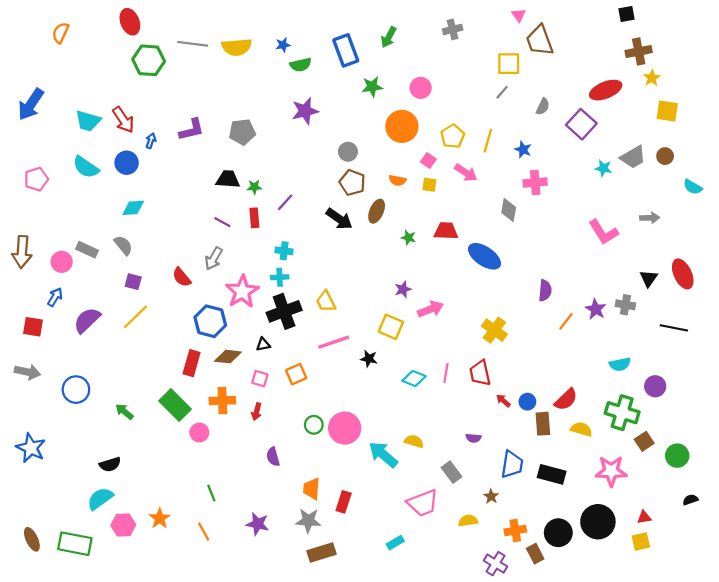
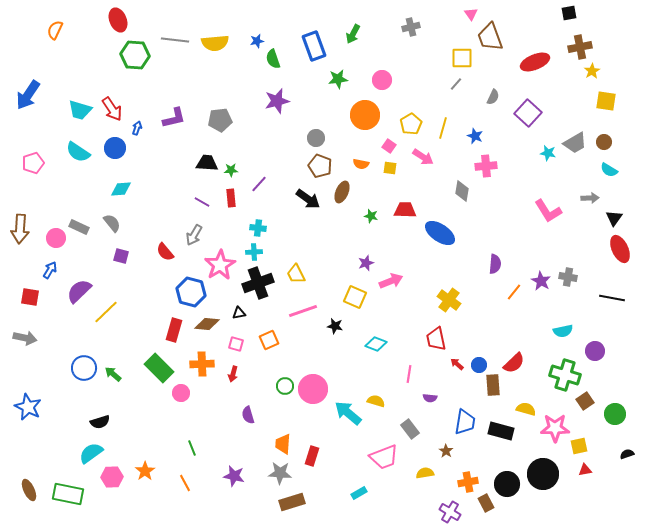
green semicircle: (301, 65) -> (273, 59), turned 84
red ellipse: (606, 90) -> (535, 62), moved
cyan semicircle: (693, 187) -> (609, 170), moved
black triangle: (649, 278) -> (614, 218), moved
yellow line: (135, 317) -> (106, 312), moved
pink line: (446, 373) -> (409, 374), moved
blue circle: (76, 390) -> (84, 368), moved
yellow semicircle: (581, 429) -> (526, 409), moved
yellow square: (641, 542) -> (579, 446), moved

